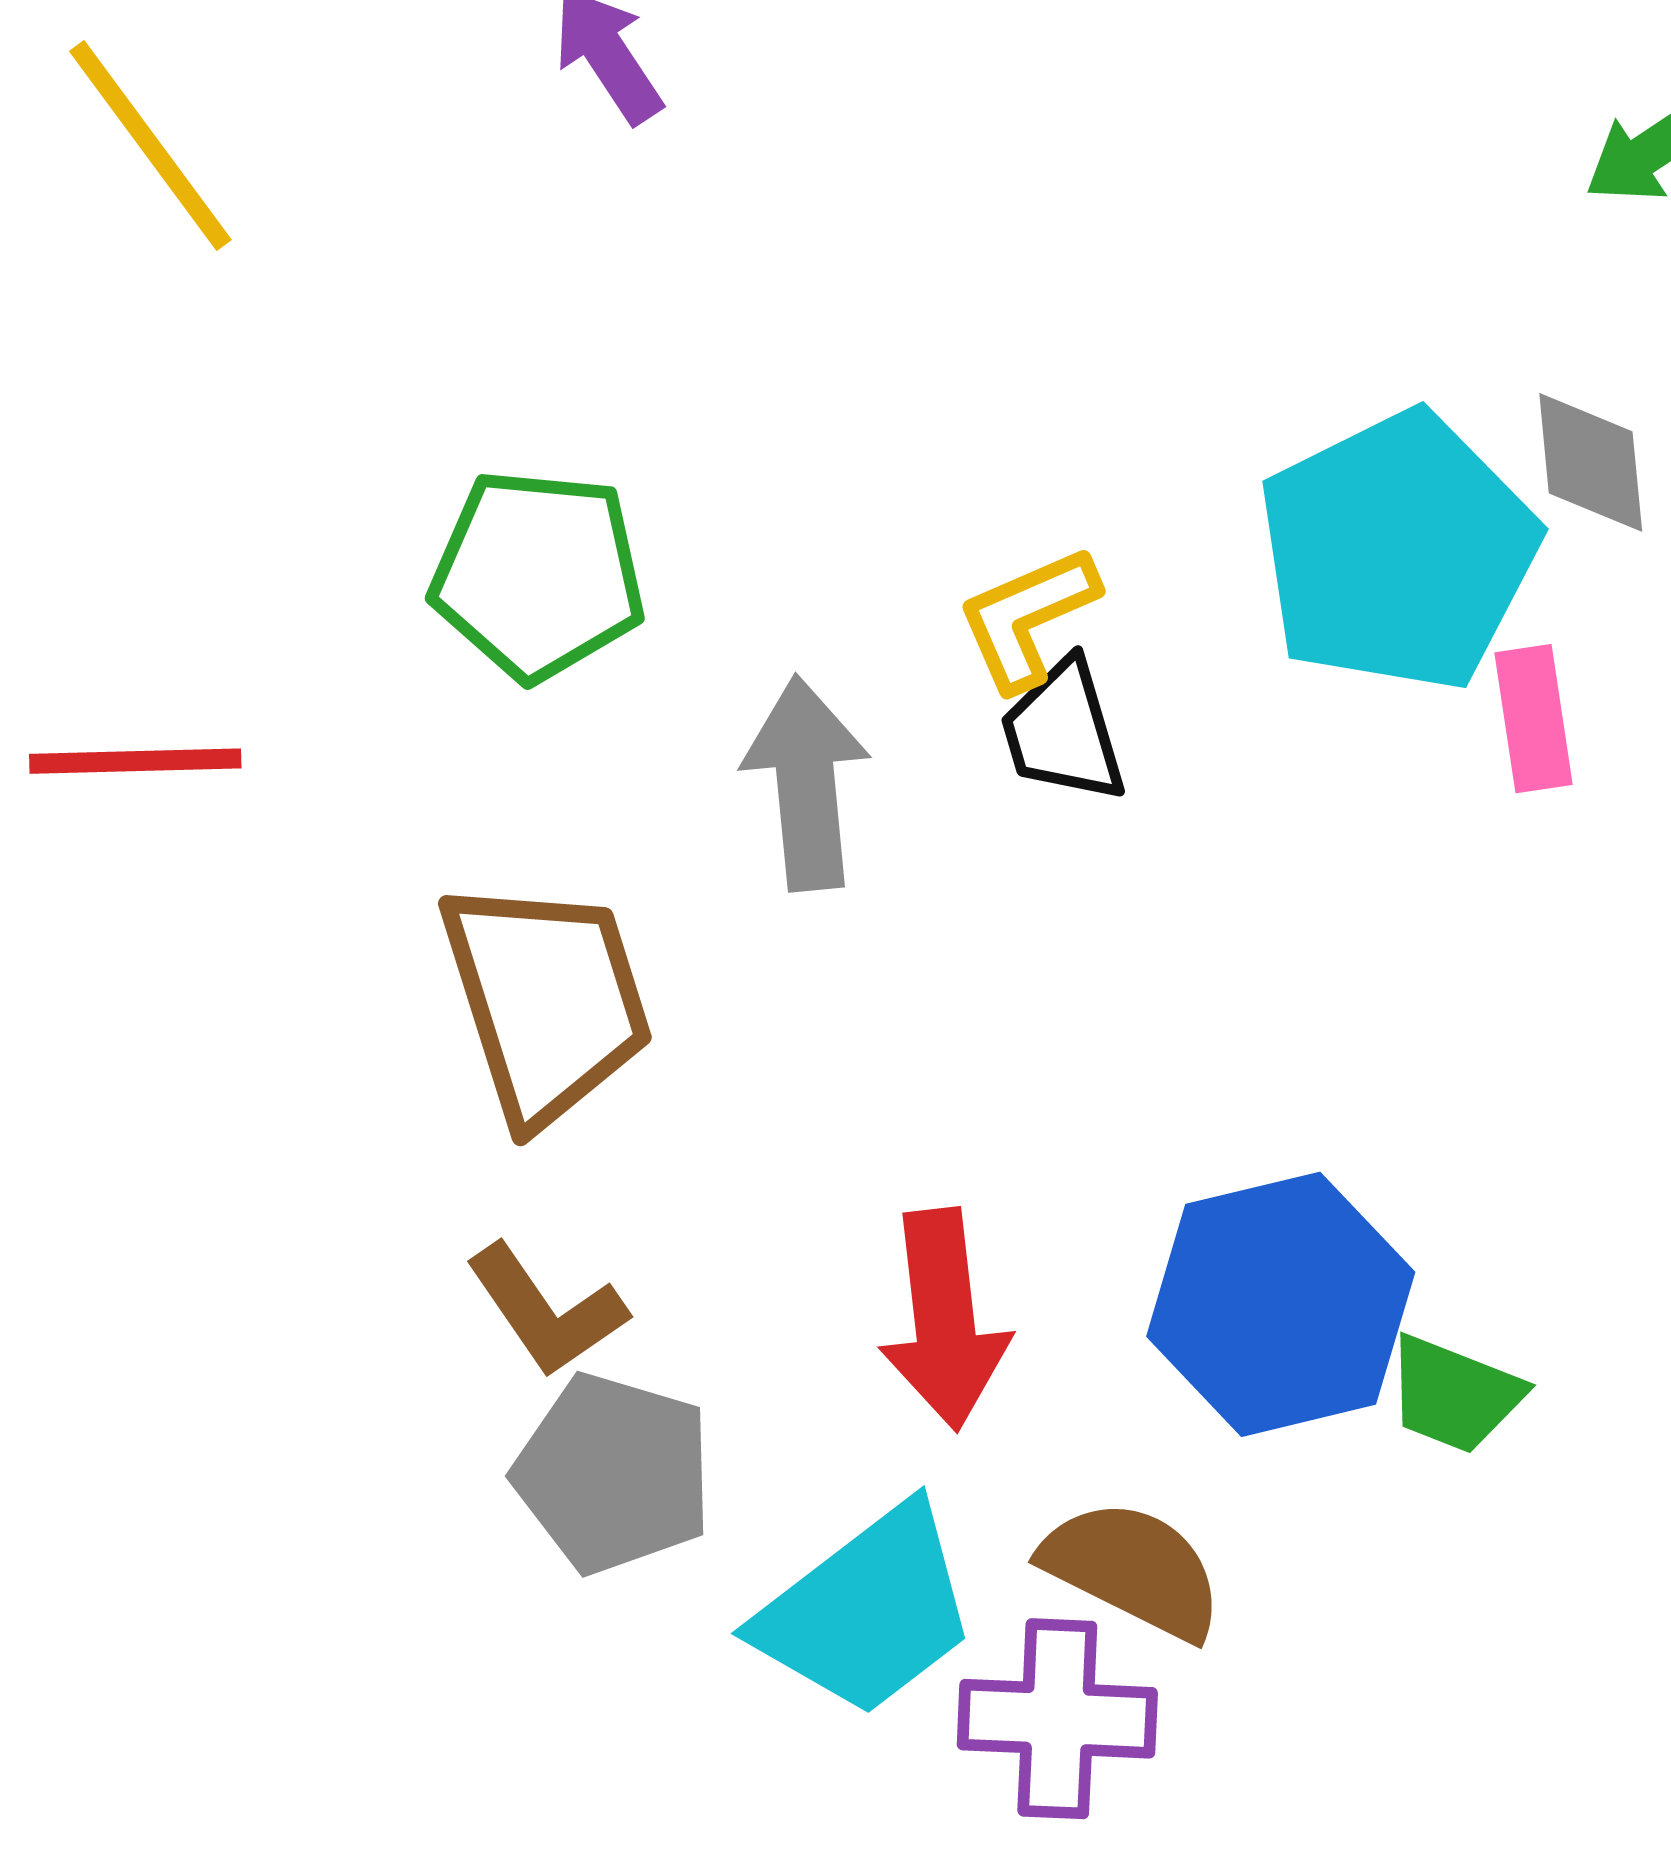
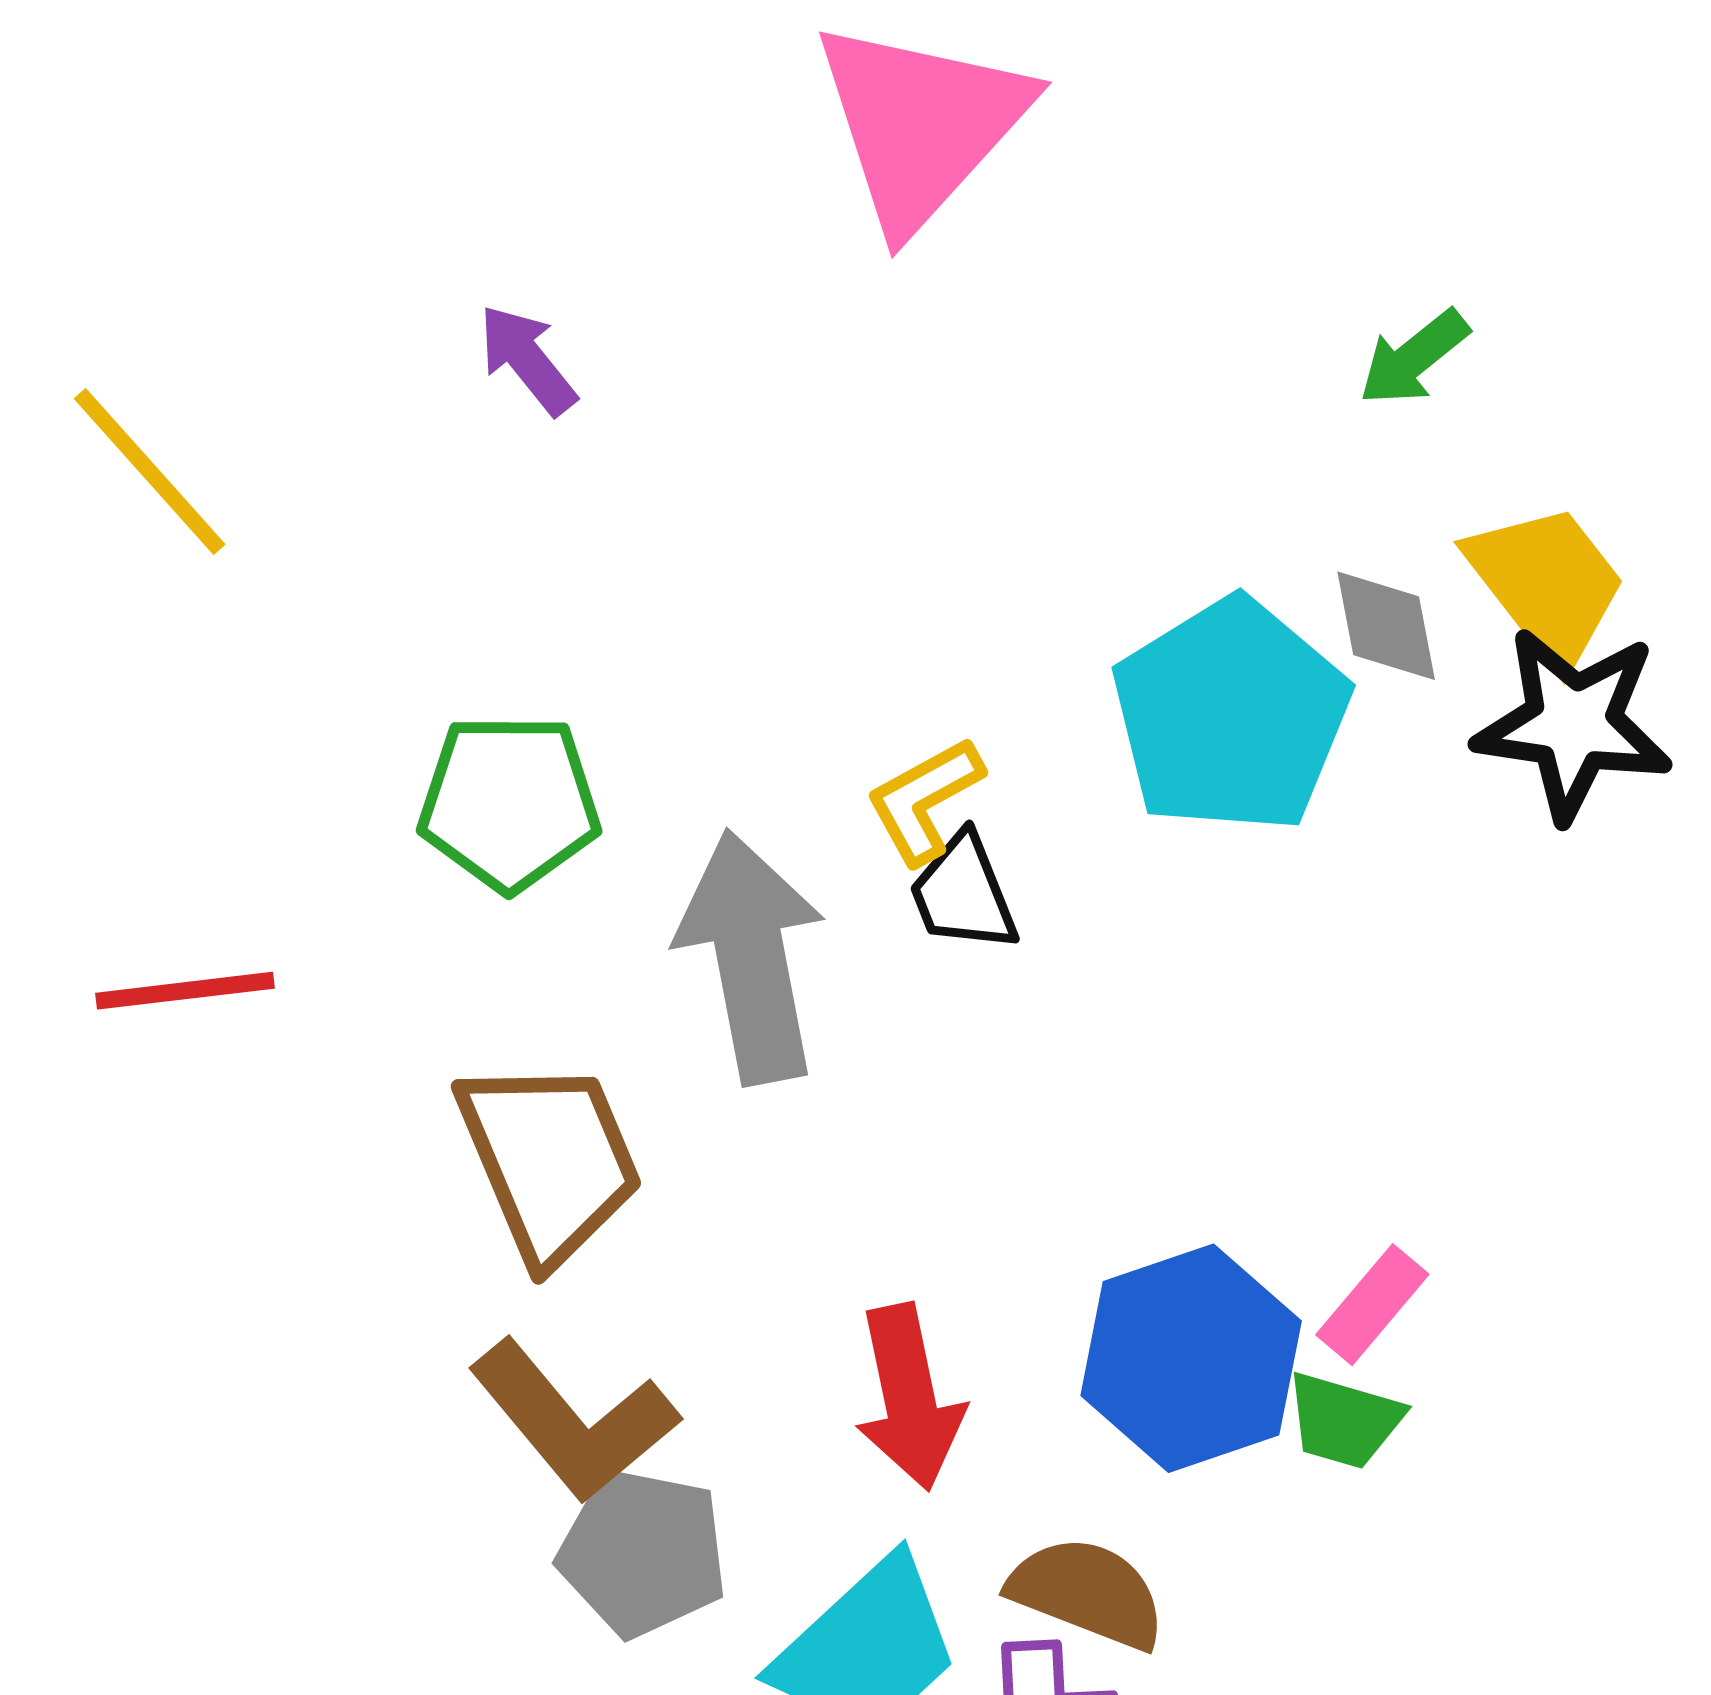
pink rectangle: (1533, 719) -> (1372, 1305), moved, turned 54
gray arrow: (806, 783) -> (751, 957), size x1.4
brown L-shape: (546, 1310) -> (574, 1421), size x1.5

